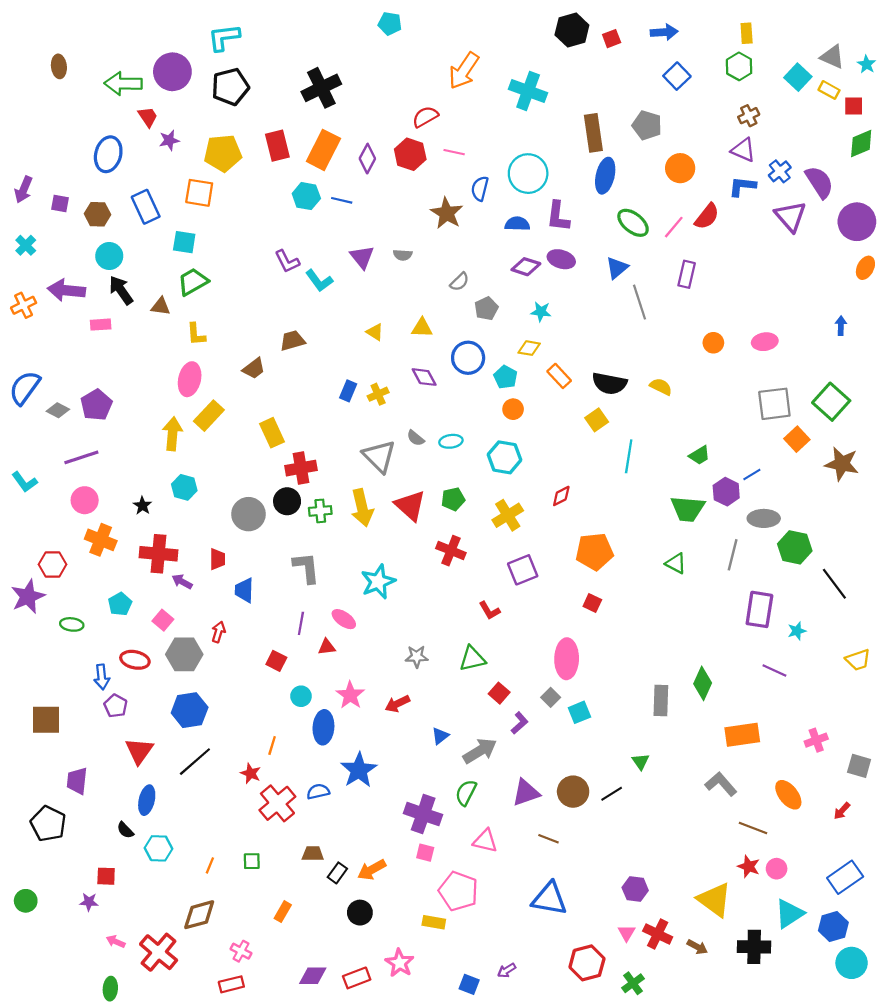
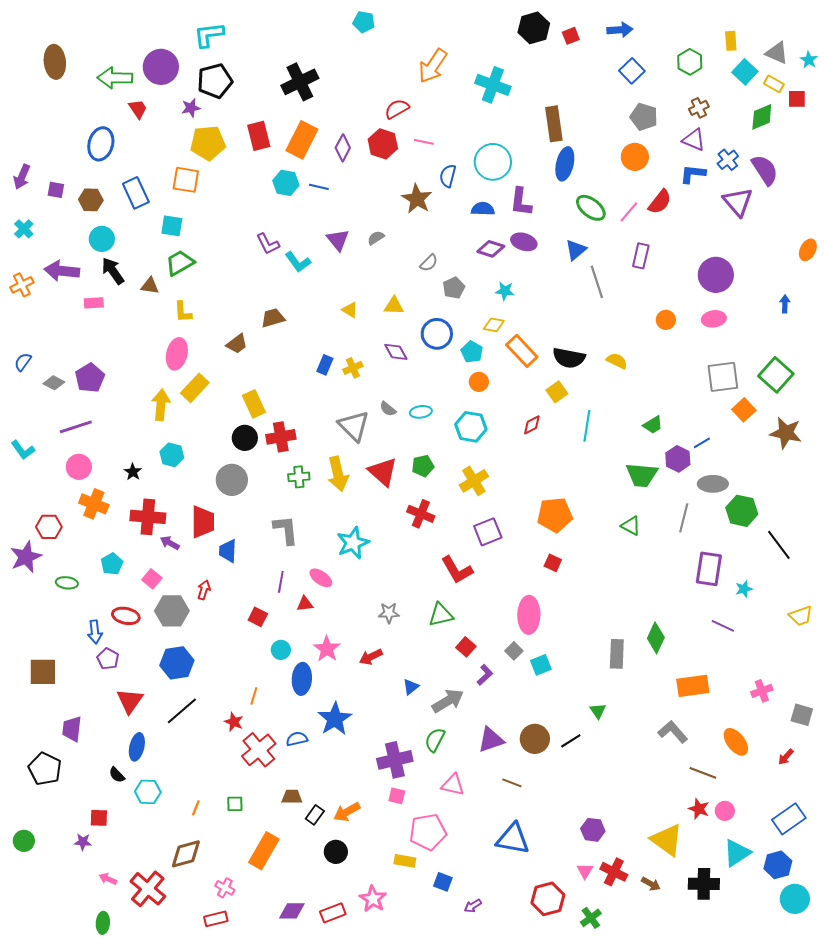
yellow rectangle: (747, 33) -> (731, 41), moved
brown ellipse: (59, 66) -> (55, 62), size x1.5
gray pentagon: (647, 125) -> (644, 117), moved
purple star: (169, 140) -> (191, 108), moved
green diamond: (861, 144) -> (762, 117), moved
purple circle: (857, 222) -> (716, 275), moved
gray semicircle: (403, 255) -> (376, 238), turned 144
orange rectangle: (559, 376) -> (522, 351), size x1.4
blue semicircle: (25, 388) -> (23, 362), size x0.6
red diamond: (561, 496) -> (532, 425), moved
black circle: (287, 501) -> (245, 438), moved
red trapezoid: (217, 559) -> (203, 522), size x1.6
red L-shape: (489, 611) -> (457, 570), size x1.6
purple cross: (423, 814) -> (395, 760), turned -32
pink pentagon: (458, 891) -> (428, 832), turned -30
orange rectangle: (283, 912) -> (264, 851), size x1.8
blue square: (469, 984) -> (443, 882), moved

